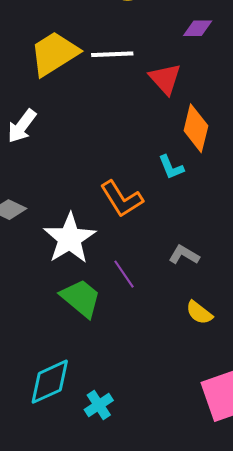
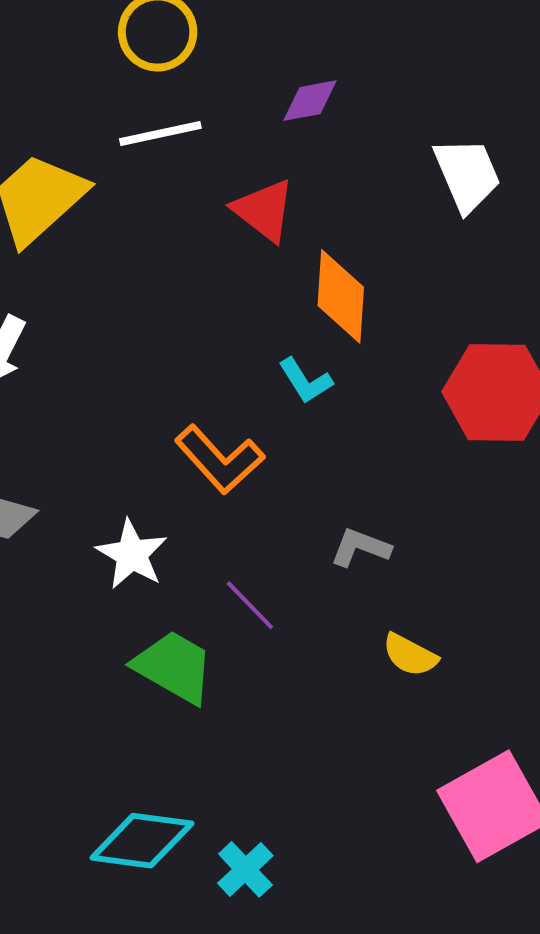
white line: (112, 54) -> (160, 133), moved
white star: (70, 238) -> (132, 554), size x0.7
cyan diamond: (50, 382) -> (142, 841), turned 42

